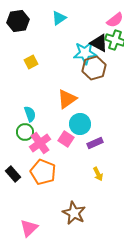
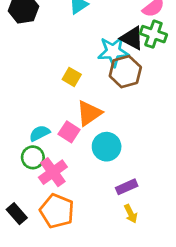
yellow square: (31, 62) -> (72, 77), moved, turned -32
cyan semicircle: (30, 114) -> (40, 133), turned -98
pink square: (66, 139) -> (69, 132), moved
purple rectangle: (95, 143) -> (127, 187), moved

